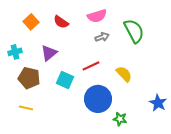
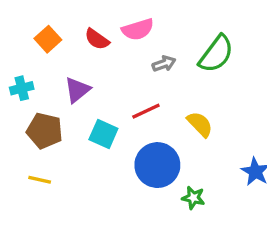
pink semicircle: (97, 16) -> (138, 29), moved
green semicircle: (134, 31) -> (216, 54), turned 65

